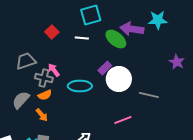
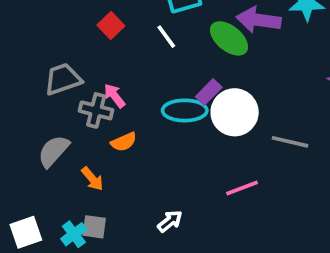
white line: (82, 38) -> (166, 37), turned 48
cyan ellipse: (80, 86) -> (185, 110), moved
orange semicircle: (45, 95) -> (124, 142), moved

